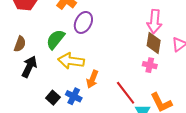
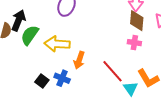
green semicircle: (55, 39) -> (30, 35), moved
black arrow: (29, 67) -> (19, 20), moved

